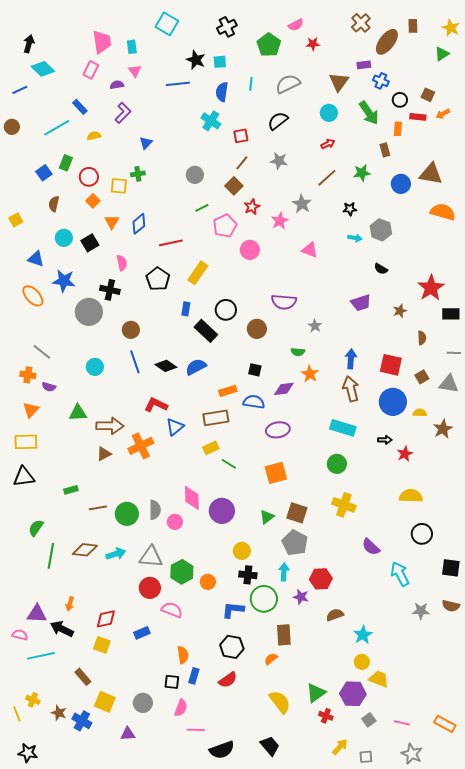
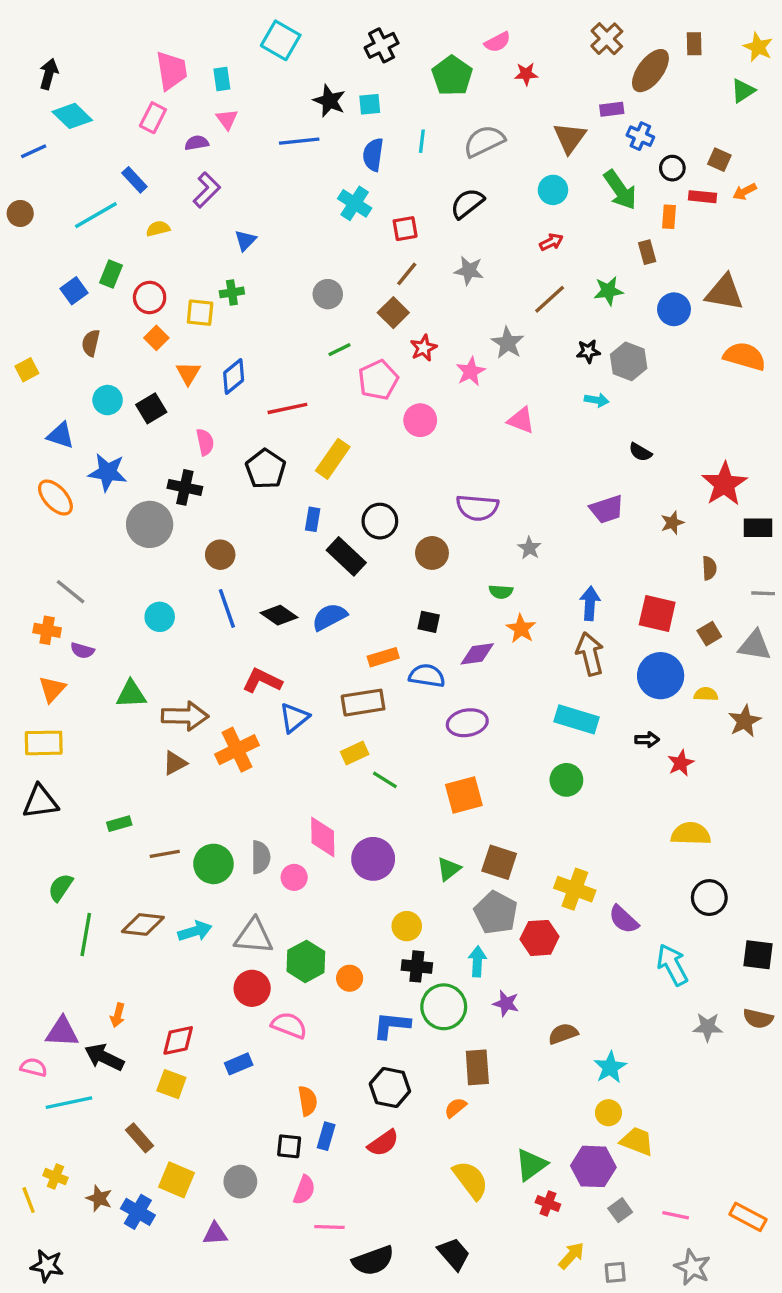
gray hexagon: (381, 230) -> (629, 361), moved
yellow cross: (344, 505) -> (575, 889), moved
red hexagon: (321, 579) -> (540, 938), moved

